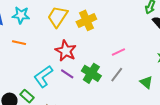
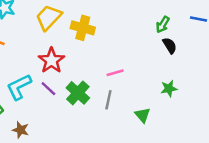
yellow cross: (86, 20) -> (83, 28), turned 30
gray line: (117, 75) -> (108, 100), turned -35

